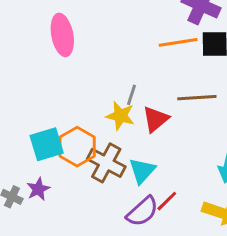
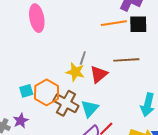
cyan square: (47, 144) -> (26, 91), size x0.6

